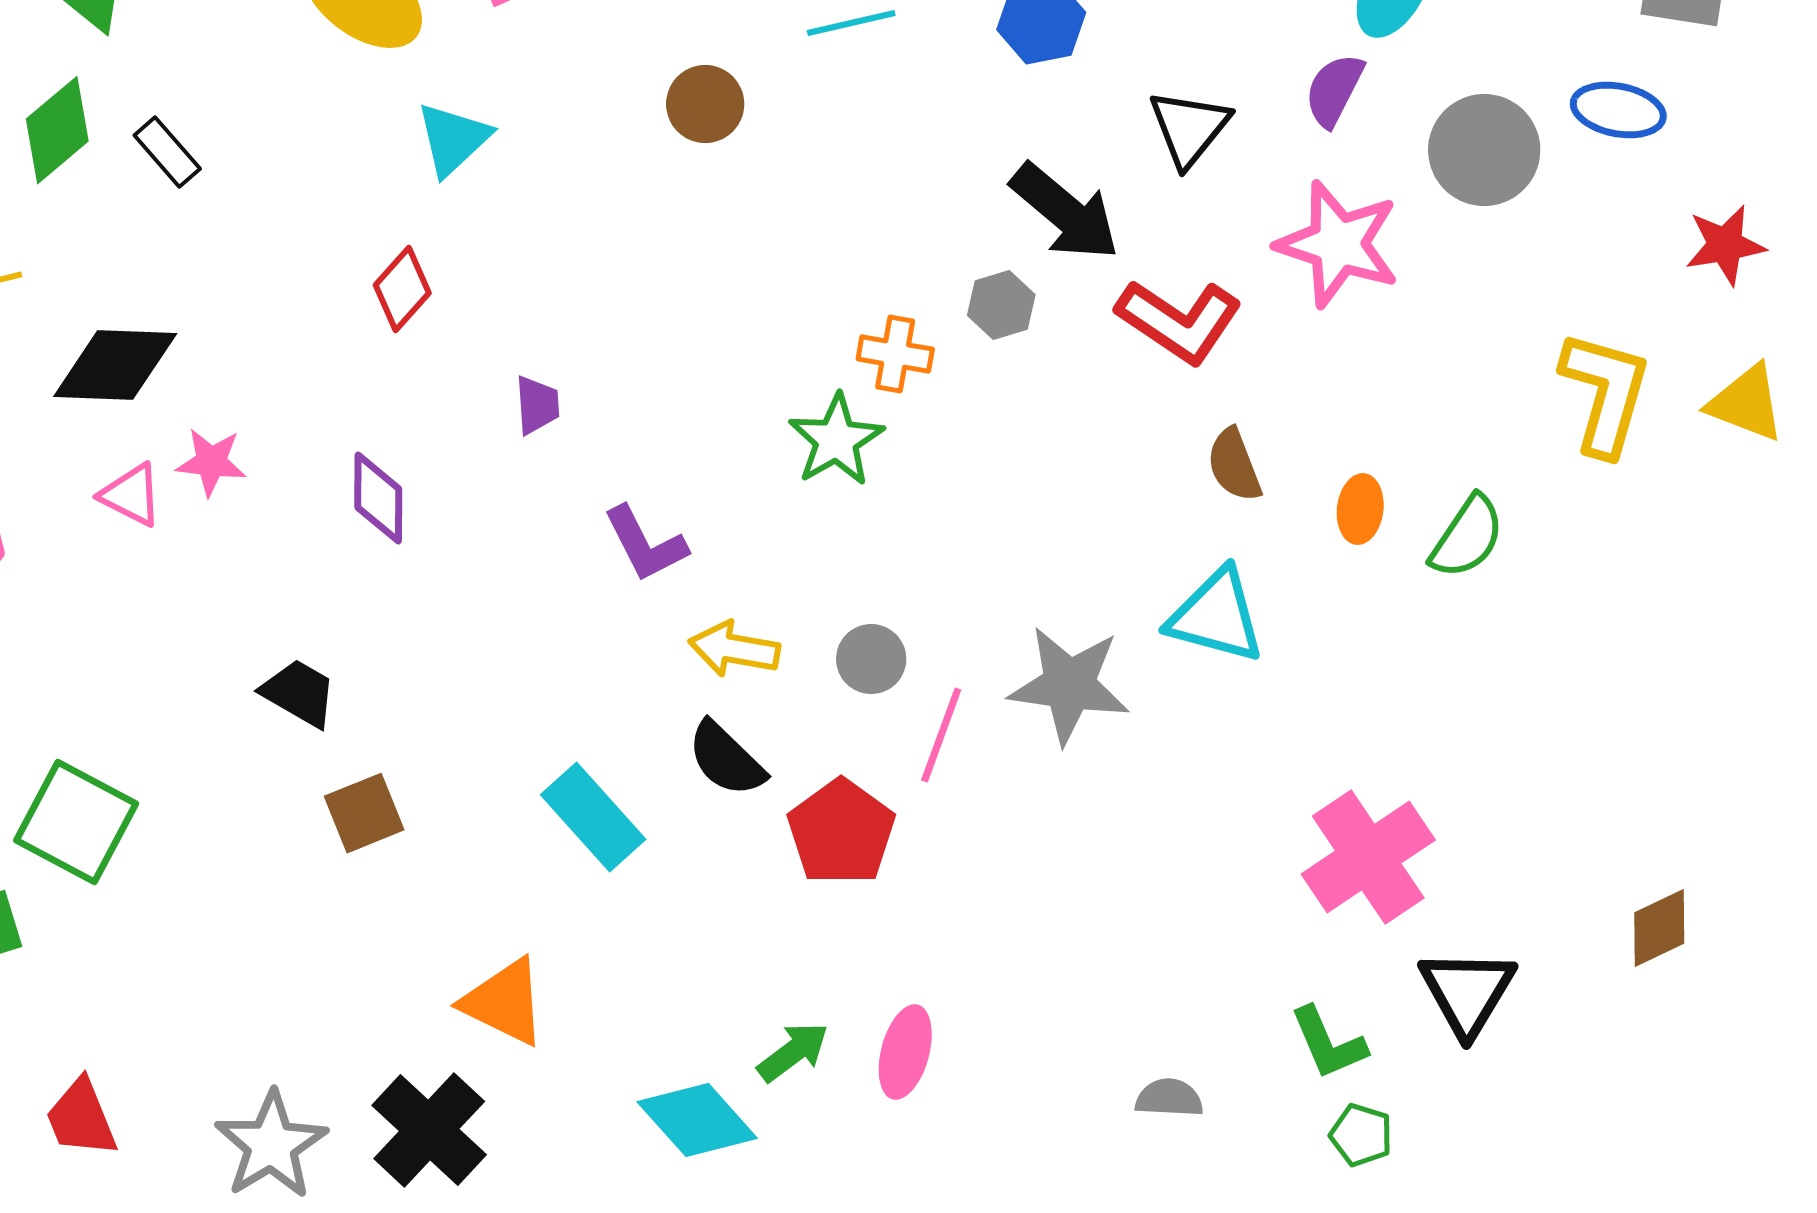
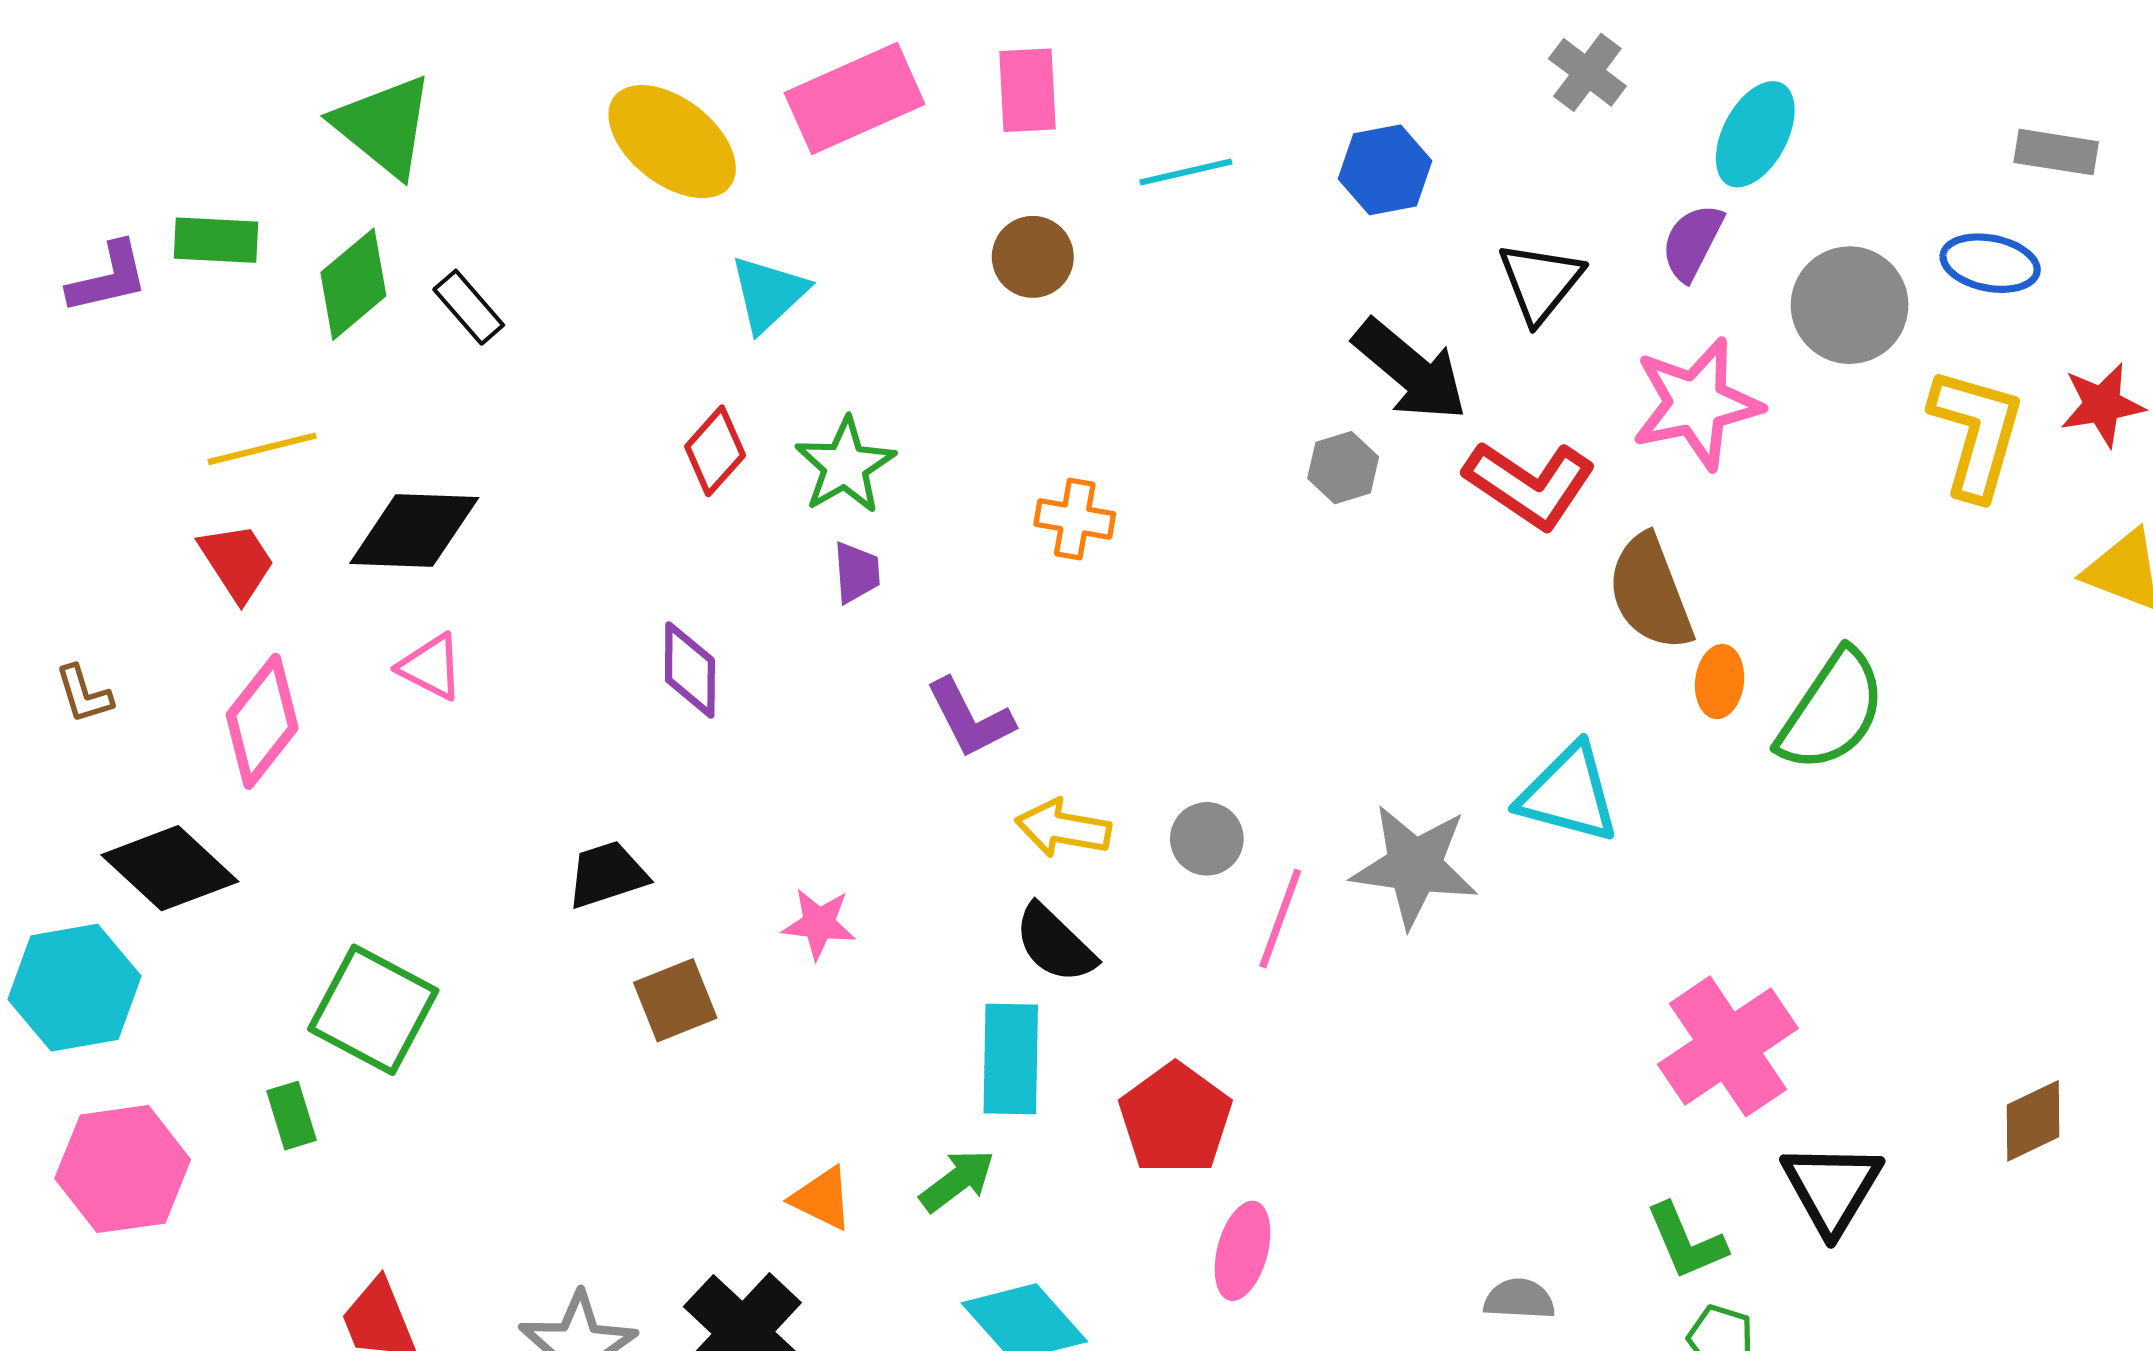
pink star: (1338, 244) -> (1696, 404), turned -30
orange cross: (895, 354) -> (1075, 519), moved
yellow L-shape: (1605, 393) -> (1976, 433), moved
green star: (836, 440) -> (845, 466), moved
pink star: (211, 462) -> (819, 924), moved
brown semicircle: (1234, 465) -> (1650, 592), moved, size x1.5
green semicircle: (1467, 537) -> (1832, 711), size x1.4
black trapezoid: (299, 693) -> (607, 874), turned -48
cyan rectangle: (593, 817) -> (1011, 1059), moved, turned 43
red pentagon: (841, 832) -> (1175, 1119), moved
orange triangle: (504, 1002) -> (822, 1198), size x0.7
green arrow: (793, 1052) -> (957, 1181), moved

